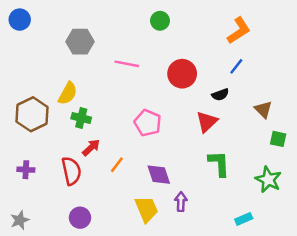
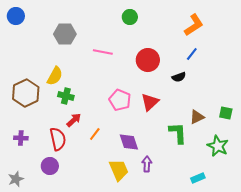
brown triangle: (263, 109) -> (197, 117), moved, turned 49
red triangle: (207, 122) -> (150, 102), moved
purple circle: (80, 218) -> (50, 166), moved

